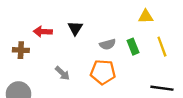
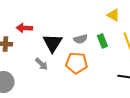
yellow triangle: (146, 17) -> (113, 15), turned 32
black triangle: (75, 28) -> (52, 43), moved, size x1.5

